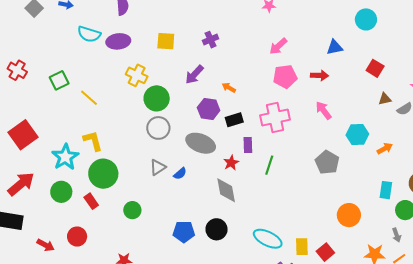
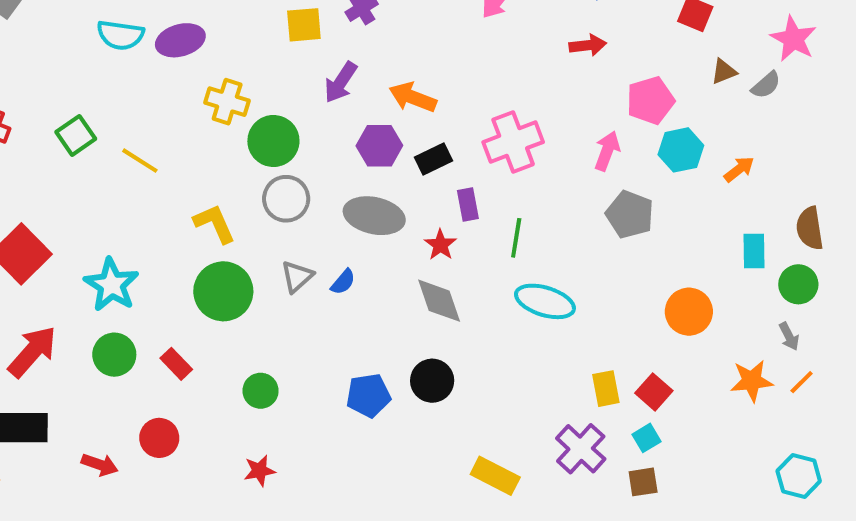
yellow square: (166, 41) -> (304, 25), moved
pink pentagon: (285, 77) -> (650, 100), moved
orange arrow: (229, 88) -> (413, 97), size x1.6
pink arrow: (324, 110) -> (607, 151), moved, turned 66
yellow L-shape: (93, 141) -> (215, 224), moved
green circle: (103, 174) -> (223, 291), moved
green circle: (132, 210) -> (261, 391), moved
cyan ellipse: (268, 239) -> (545, 301), moved

